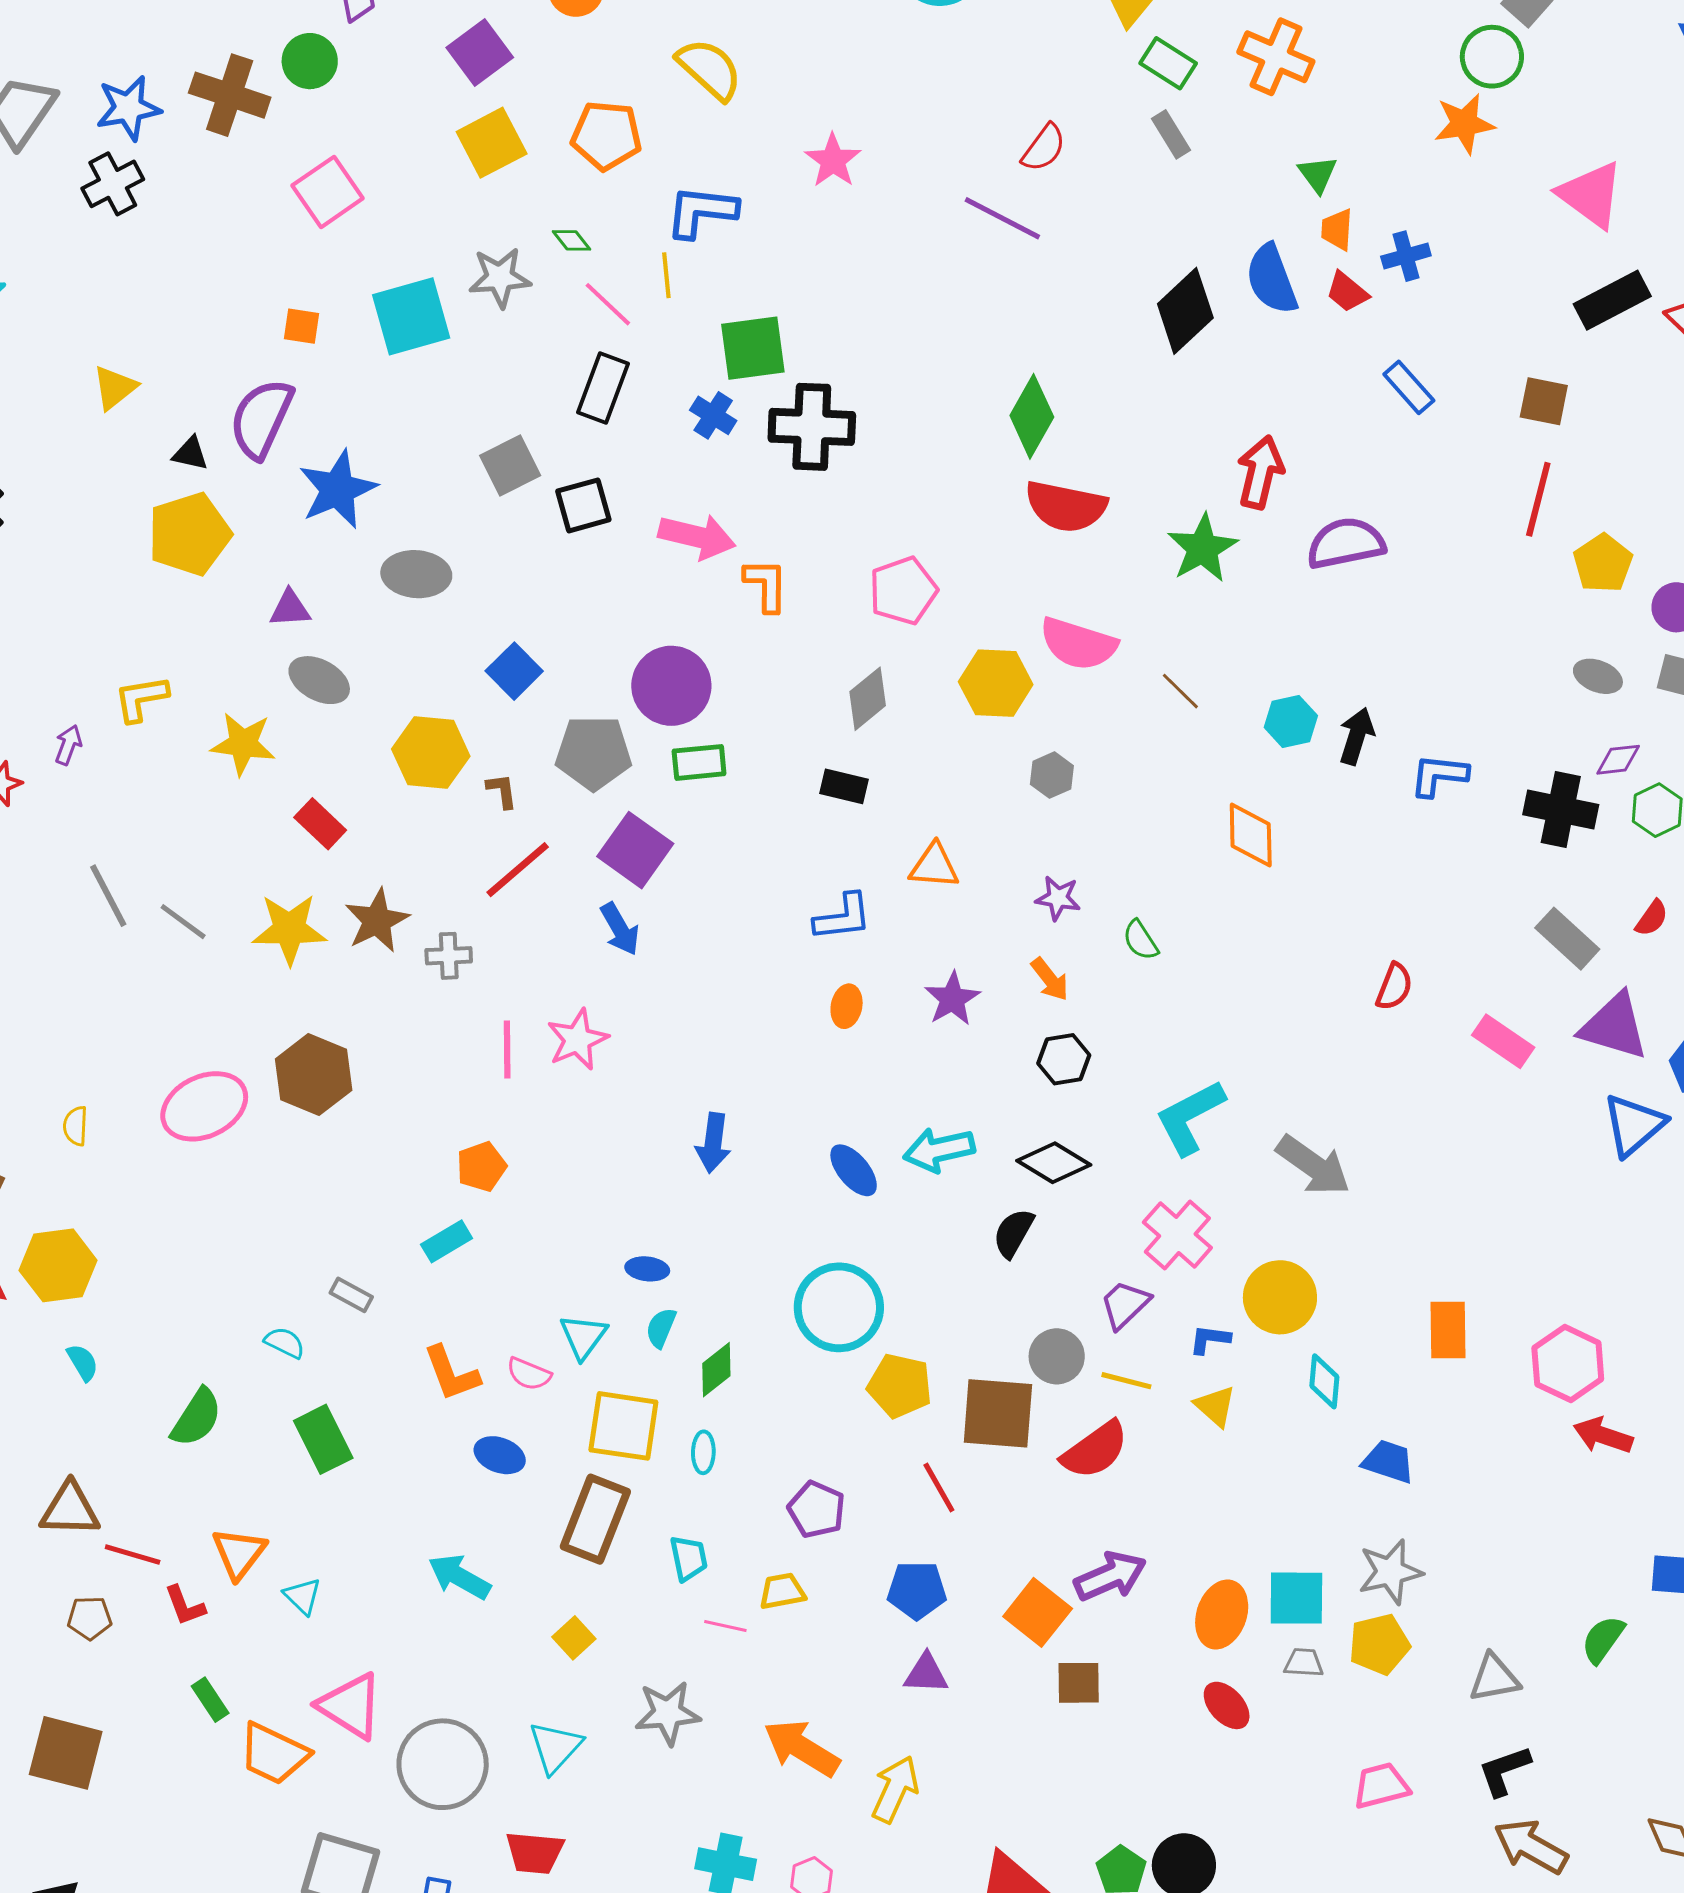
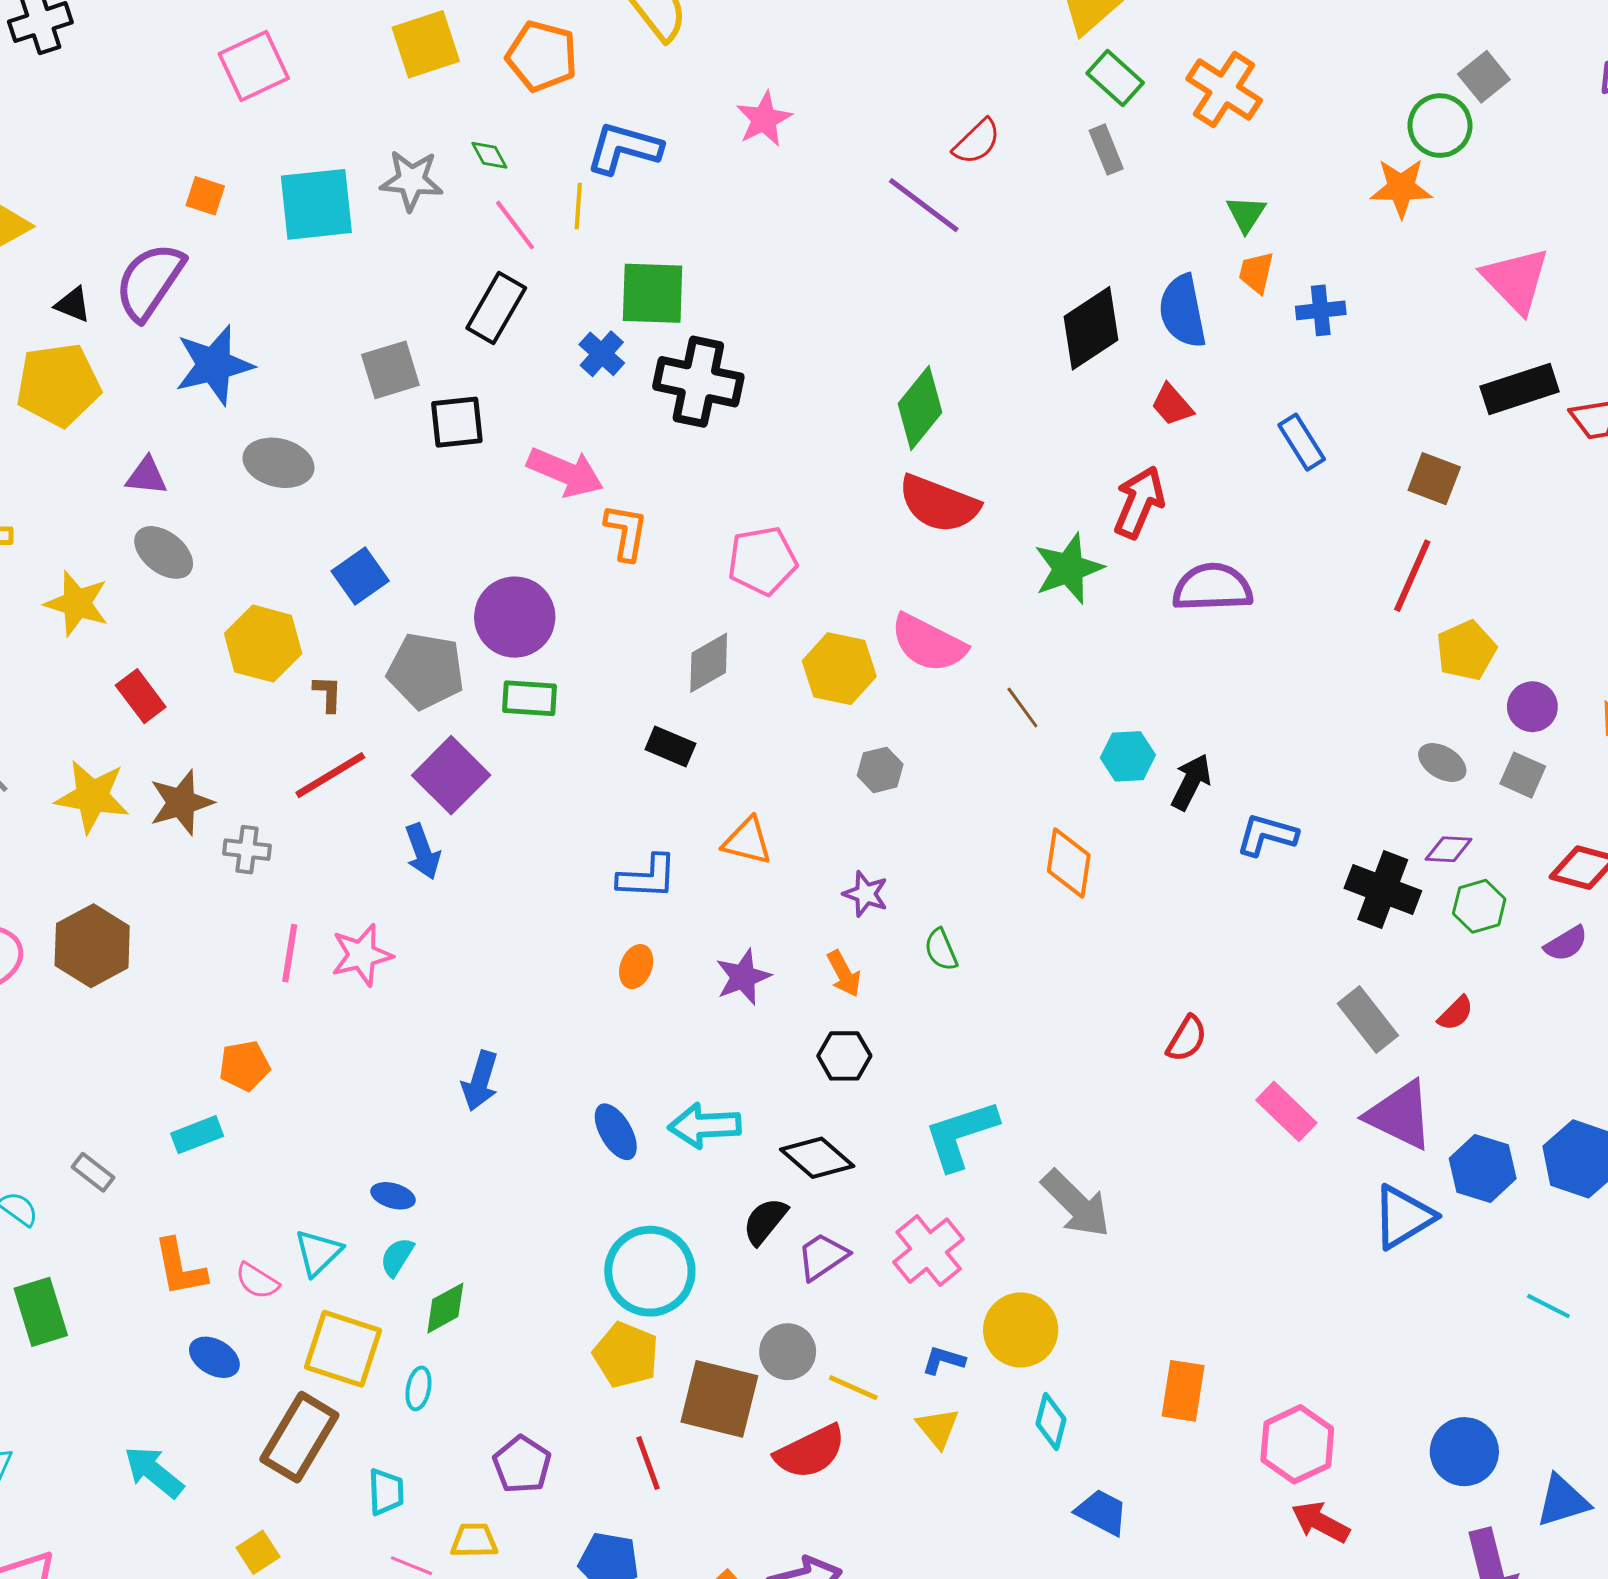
red trapezoid: (1347, 292) -> (1172, 405), moved
purple trapezoid: (1125, 1304) -> (823, 1257), moved
cyan circle: (839, 1307) -> (650, 1271), moved

